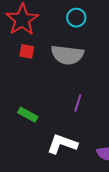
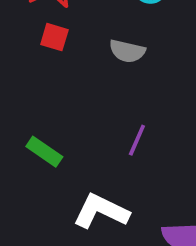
gray semicircle: (67, 55) -> (127, 51), size x0.6

